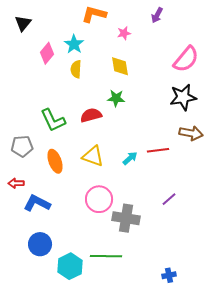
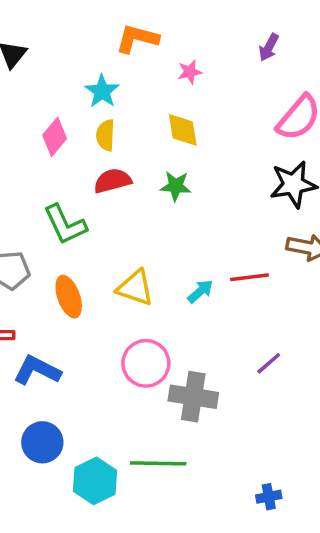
purple arrow: (157, 15) -> (269, 47), moved
pink diamond: (47, 53) -> (55, 137), moved
red semicircle: (91, 115) -> (113, 181), moved

